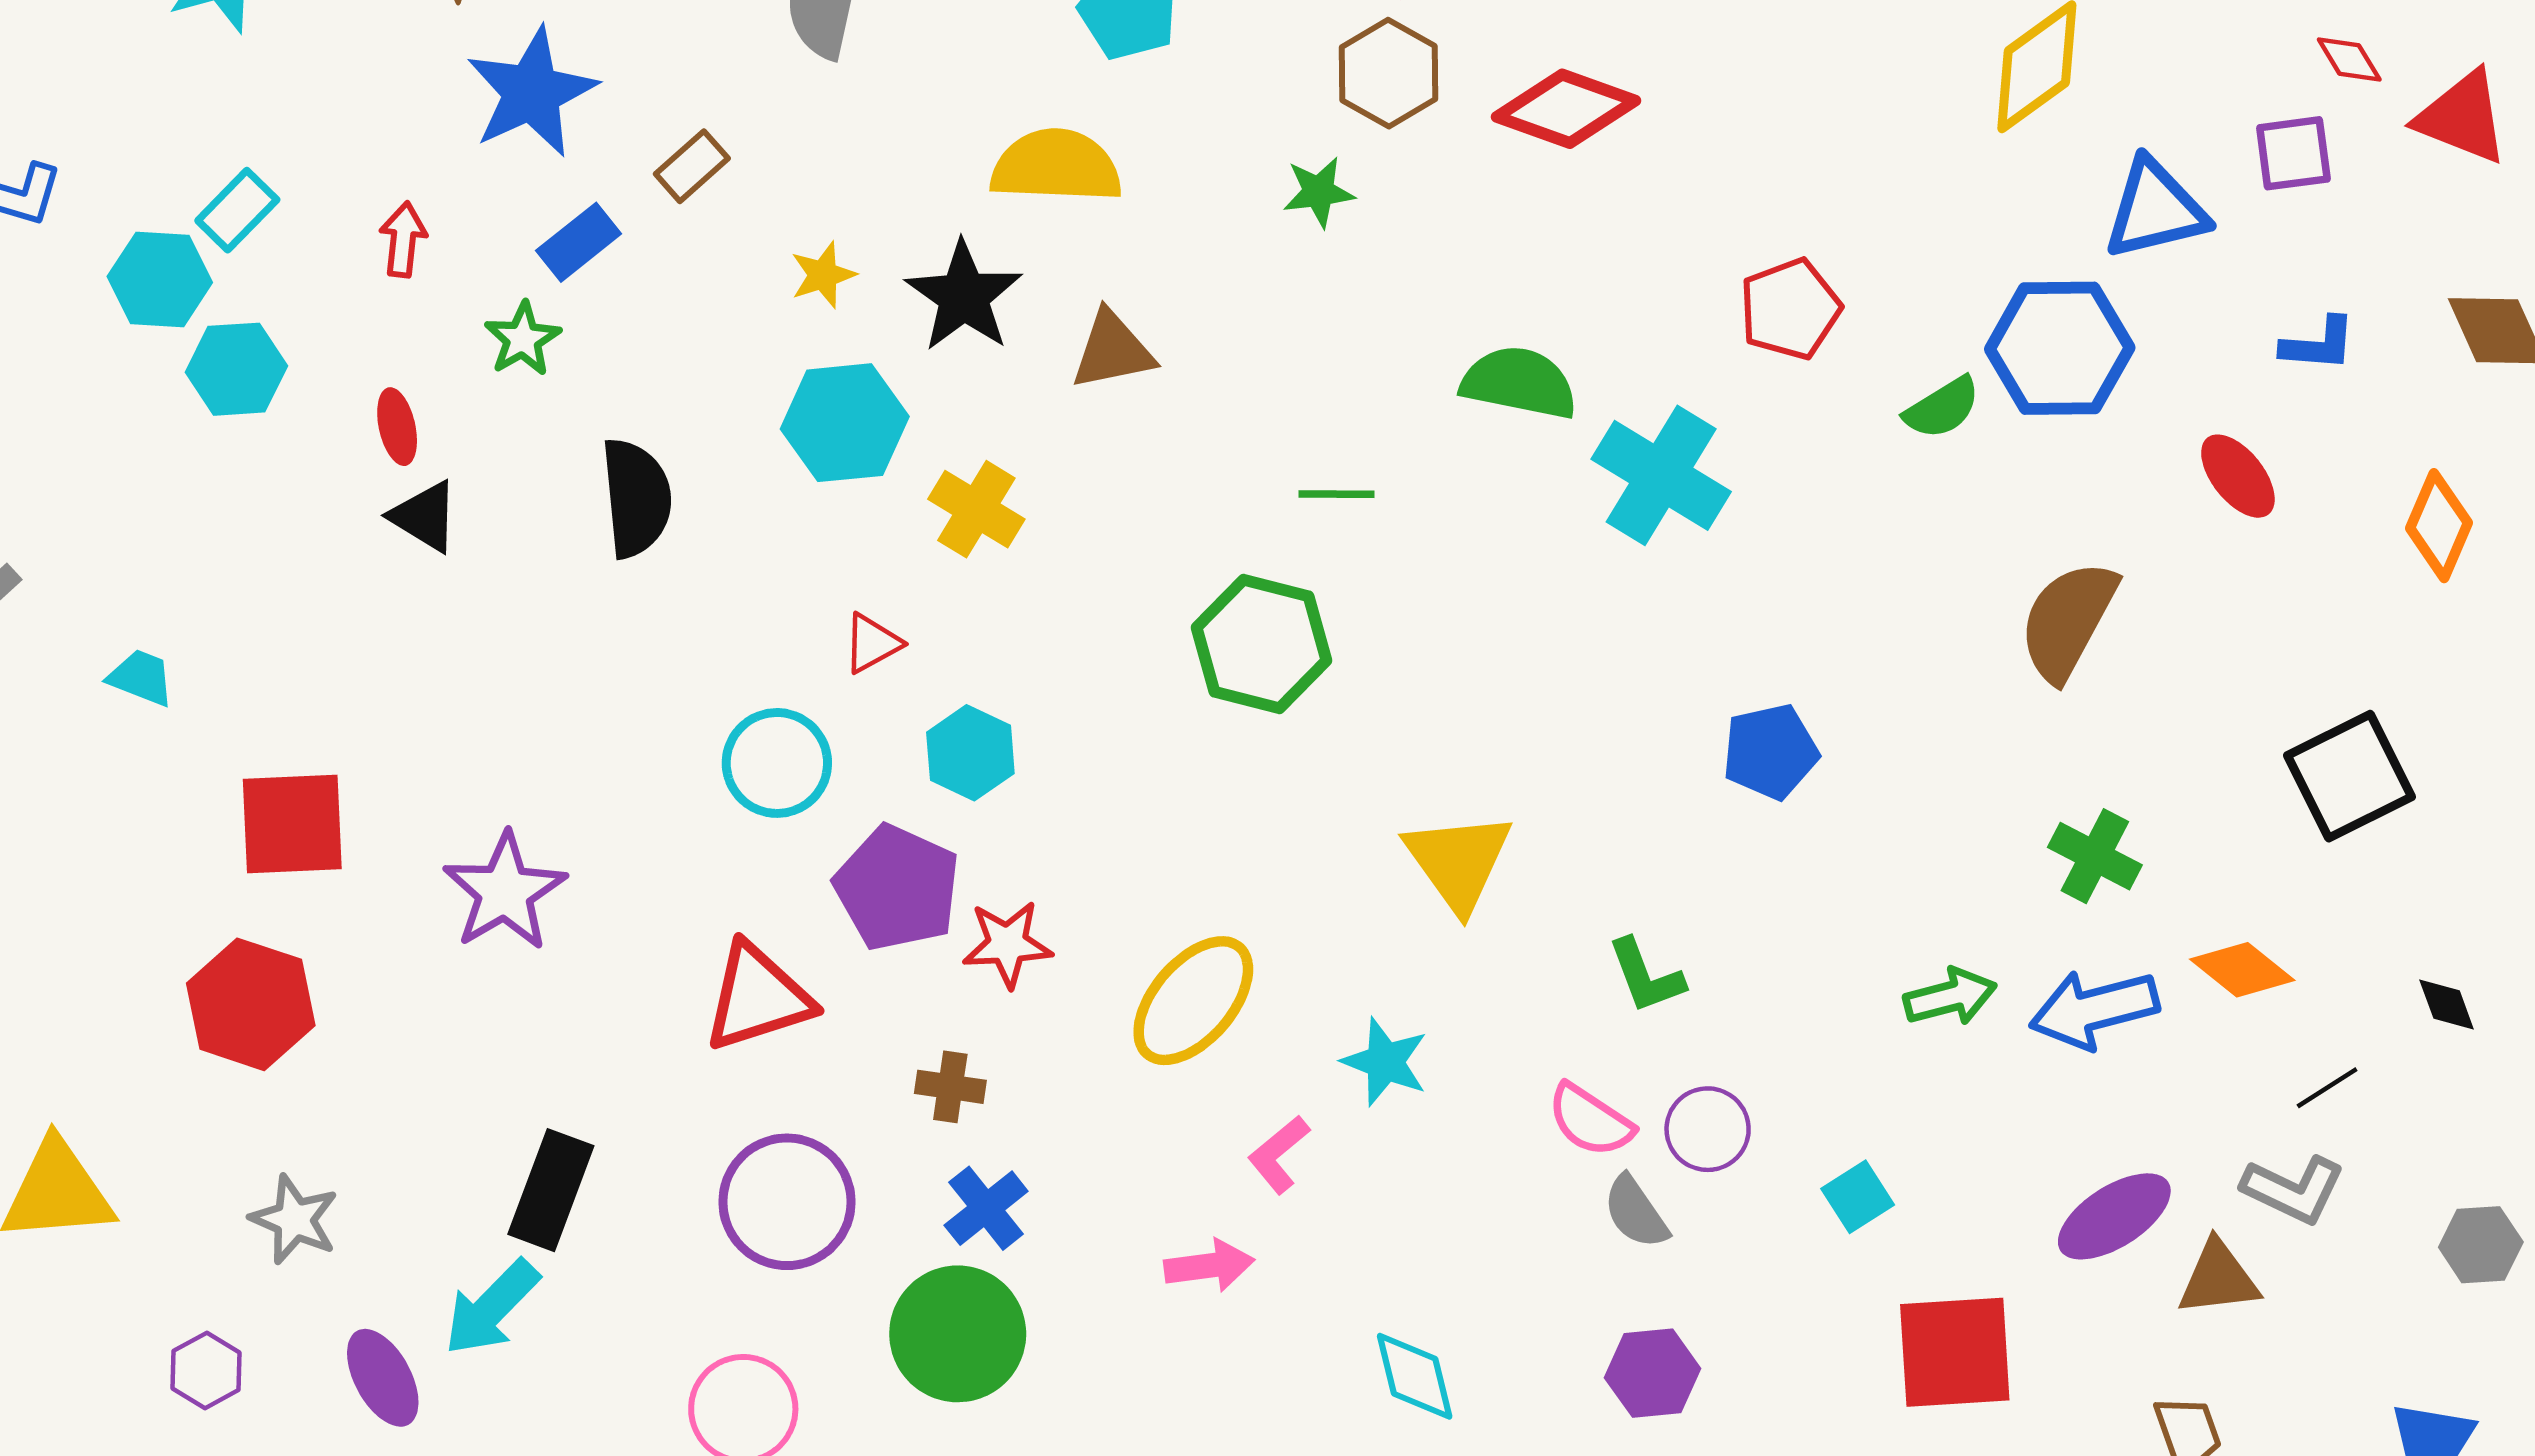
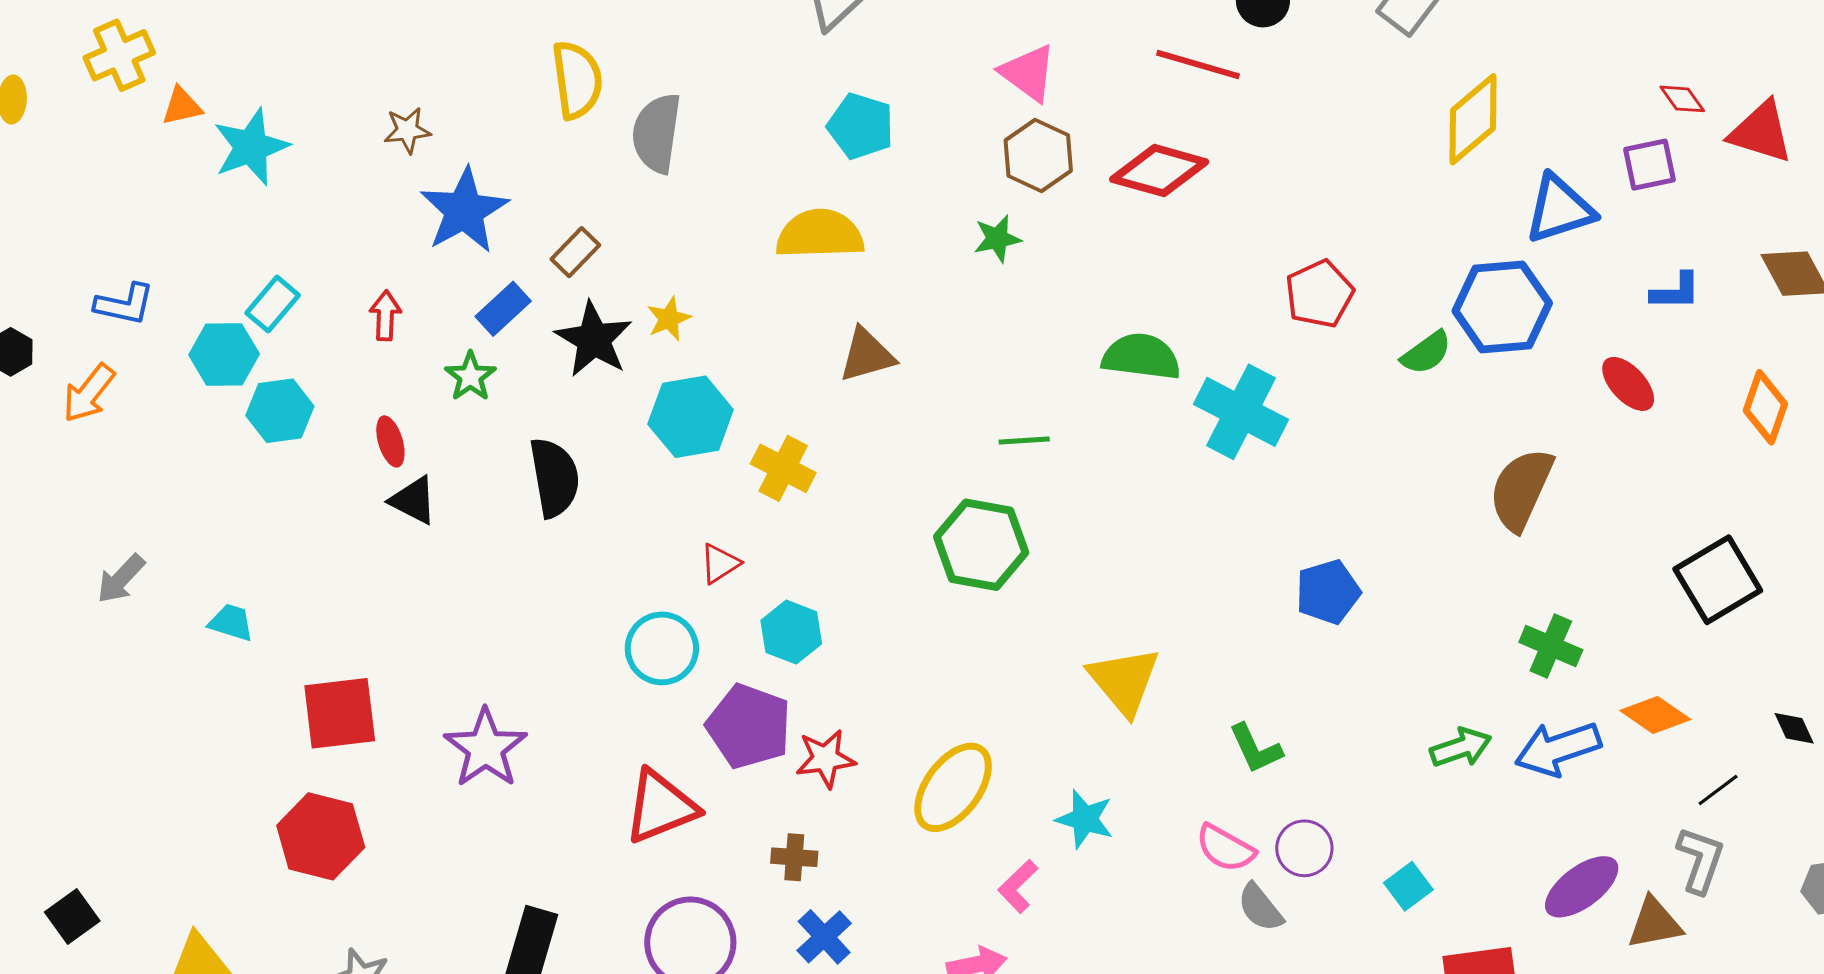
black star: (964, 296) -> (594, 339), moved
gray L-shape: (2293, 1190) -> (1700, 860), turned -92

